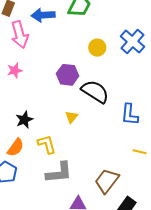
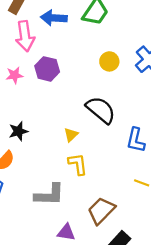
purple hexagon: (68, 75) -> (47, 69), moved
yellow L-shape: (47, 144) -> (78, 164), moved

